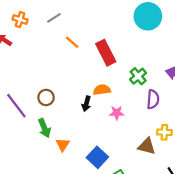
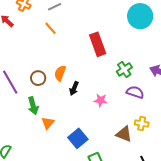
orange line: (72, 42) -> (50, 28), moved
orange semicircle: (102, 90) -> (60, 73), moved, turned -70
purple semicircle: (153, 99) -> (135, 92), turned -84

